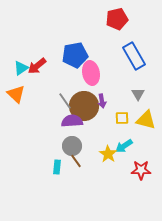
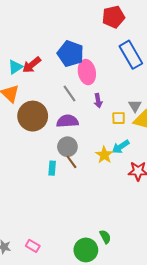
blue pentagon: (75, 55) -> (71, 54), turned 30
gray triangle: (138, 94) -> (135, 106), moved
gray line: (65, 101) -> (69, 94), moved
brown circle: (84, 106) -> (33, 116), moved

